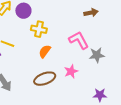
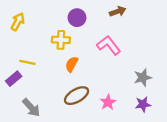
purple circle: (23, 11) -> (77, 18), moved
gray star: (97, 55) -> (143, 78), moved
pink star: (71, 71) -> (108, 102), moved

